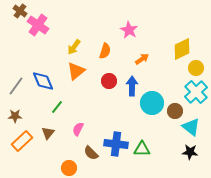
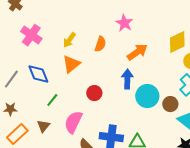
pink cross: (38, 25) -> (31, 35), moved
orange arrow: (142, 59) -> (137, 52), size x1.5
red circle: (109, 81) -> (94, 93), moved
pink semicircle: (78, 129) -> (73, 122), size x1.6

